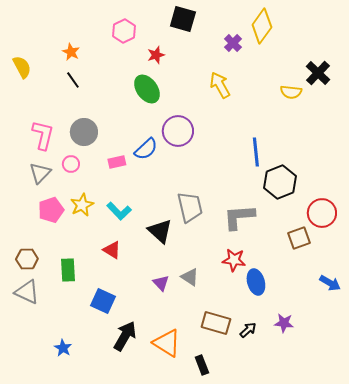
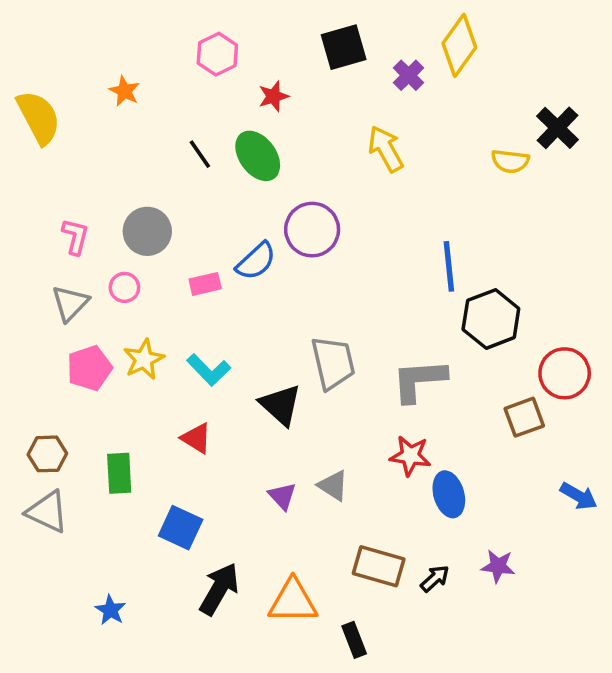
black square: (183, 19) -> (344, 47), moved, turned -32
yellow semicircle: (22, 67) -> (39, 117), size x1.4
black line: (73, 80) -> (200, 154), moved
pink L-shape: (43, 135) -> (75, 237), size x0.7
orange triangle: (167, 343) -> (293, 601), turned -32

